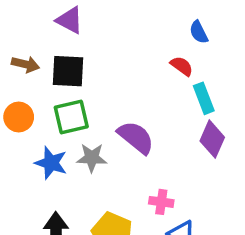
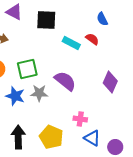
purple triangle: (70, 20) -> (14, 12), moved
black square: (68, 71) -> (46, 20), moved
cyan rectangle: (204, 98) -> (71, 43), moved, turned -42

